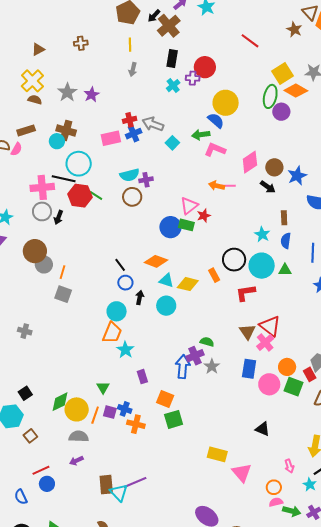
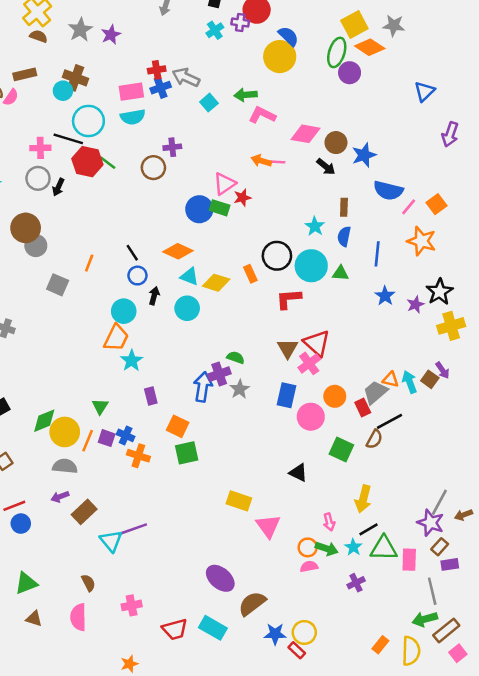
blue semicircle: (216, 121) -> (288, 36), moved
pink diamond: (250, 162) -> (305, 134), turned 40
cyan semicircle: (130, 175) -> (133, 117), moved
pink cross: (42, 187) -> (40, 148), size x0.7
orange line: (63, 272) -> (89, 263), moved
green square: (293, 387) -> (341, 450), moved
brown rectangle: (106, 485) -> (84, 512), moved, turned 48
green arrow: (292, 511) -> (327, 549), moved

